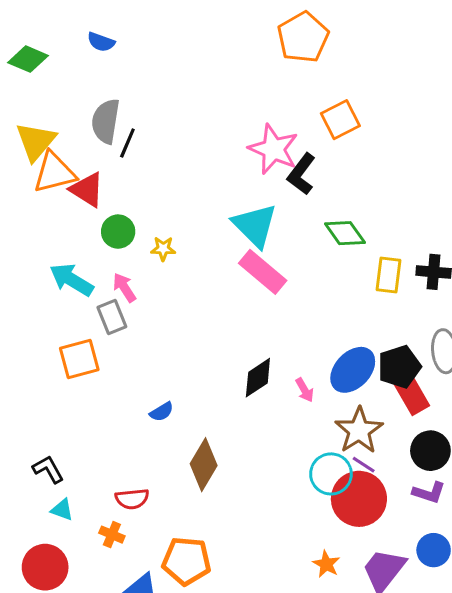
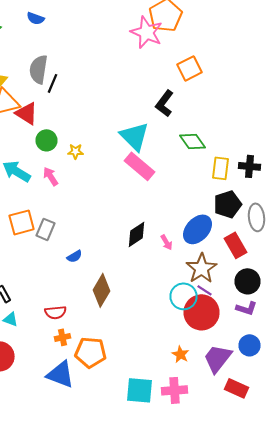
pink star: (273, 149) -> (146, 32), moved
gray rectangle: (112, 317) -> (46, 229), moved, turned 45
black pentagon: (399, 367) -> (228, 204), moved
orange cross: (112, 535) -> (62, 337), moved, turned -35

